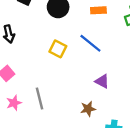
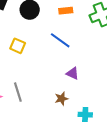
yellow square: (58, 49) -> (18, 46), moved

